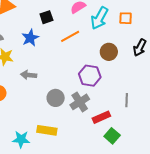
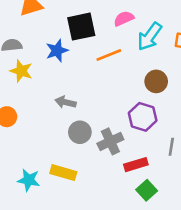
black square: (46, 17) -> (81, 27), size x1.6
gray arrow: (29, 75) -> (66, 102), moved
purple hexagon: (90, 76) -> (143, 117), moved

